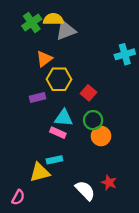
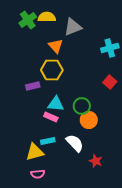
gray triangle: (66, 30) -> (73, 27), moved
orange triangle: (44, 59) -> (56, 46), moved, turned -35
red square: (89, 93) -> (110, 82), moved
white semicircle: (85, 190) -> (75, 143), moved
pink semicircle: (18, 197) -> (38, 174), moved, turned 56

